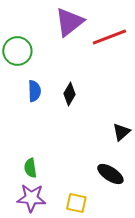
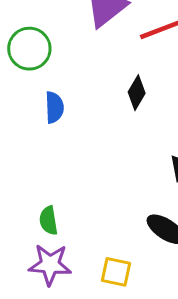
black diamond: (69, 94) -> (137, 93), moved

